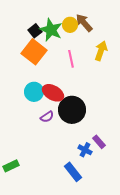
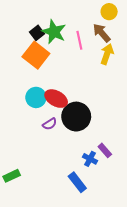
brown arrow: (84, 23) -> (102, 33), moved
yellow circle: (70, 25) -> (109, 12), moved
pink line: (71, 59) -> (79, 40), moved

